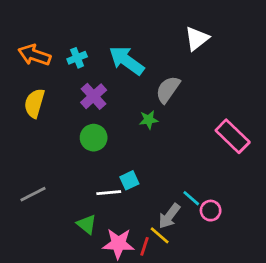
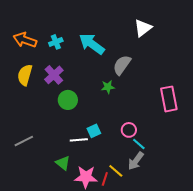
purple cross: (94, 96) -> (54, 75), moved
pink rectangle: (233, 136) -> (169, 99), turned 35
pink circle: (211, 211) -> (129, 130), moved
gray arrow: (169, 216) -> (136, 161), moved

